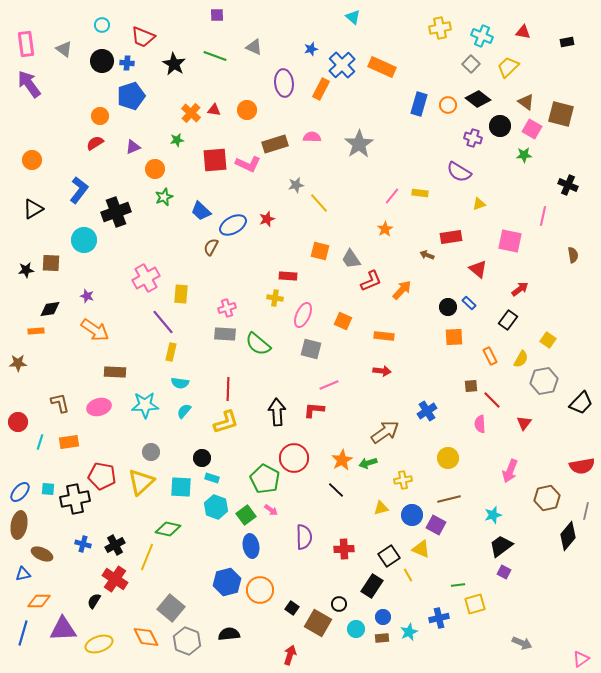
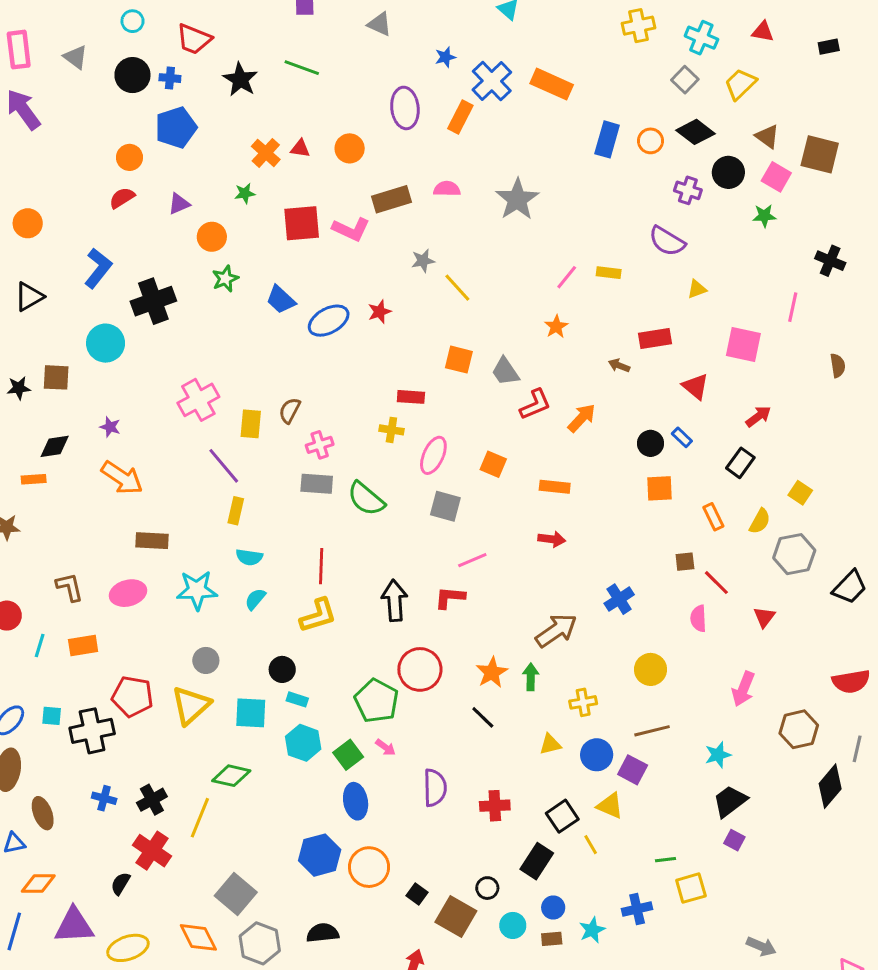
gray triangle: (254, 47) -> (380, 24), moved
brown semicircle: (211, 247) -> (290, 410), moved
green arrow: (368, 463) -> (531, 677), turned 108
brown ellipse: (42, 554) -> (43, 813), turned 45

